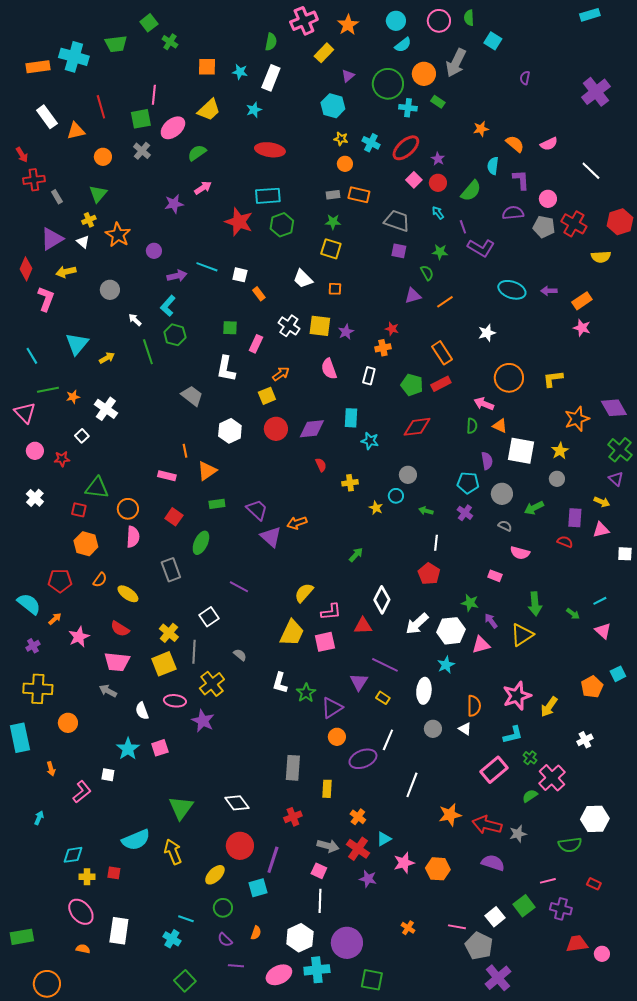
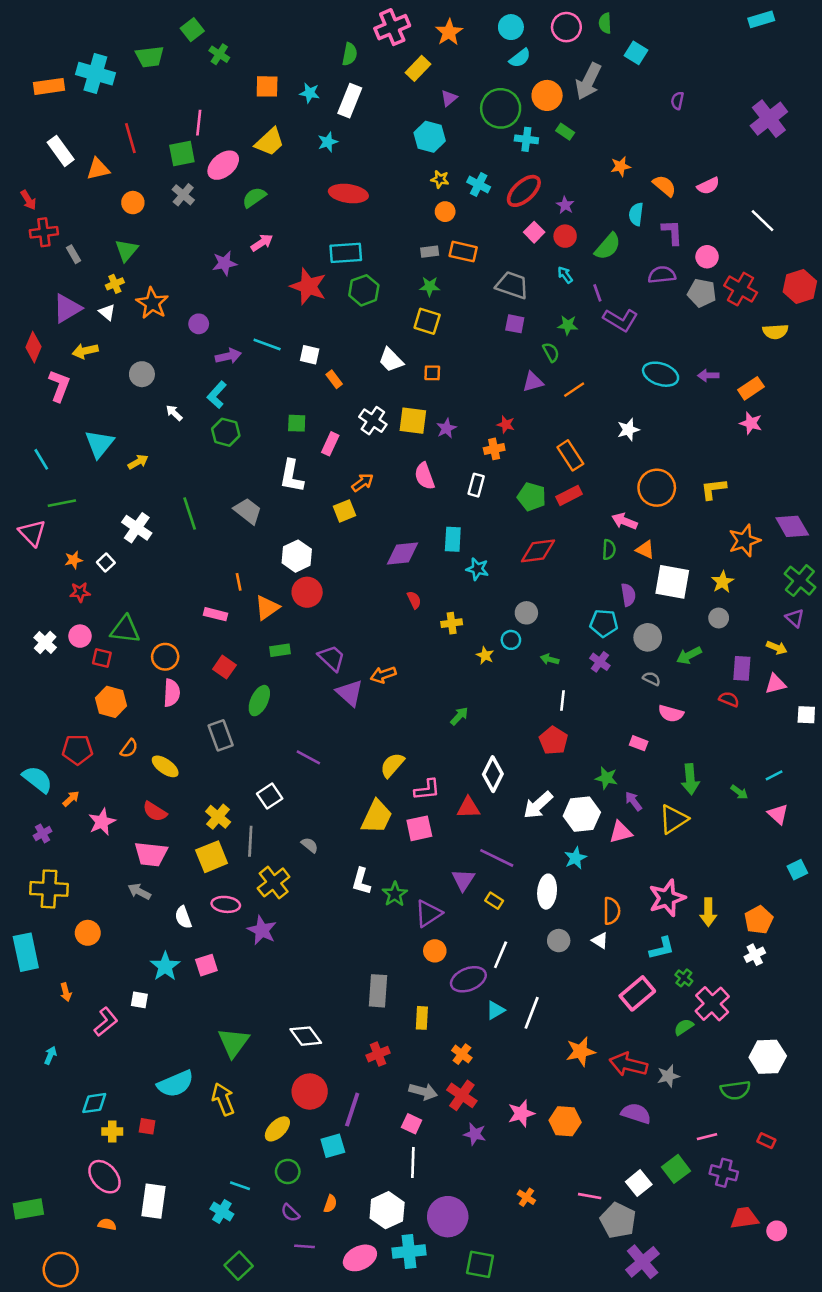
green line: (148, 352) -> (190, 513), moved
orange star: (73, 397) -> (74, 560), moved
red circle: (276, 429) -> (307, 592), moved
pink circle: (35, 451) -> (80, 636), moved
orange pentagon: (592, 687) -> (759, 920), moved
yellow arrow: (549, 707) -> (708, 912), turned -35
cyan triangle: (384, 839) -> (495, 1010), moved

